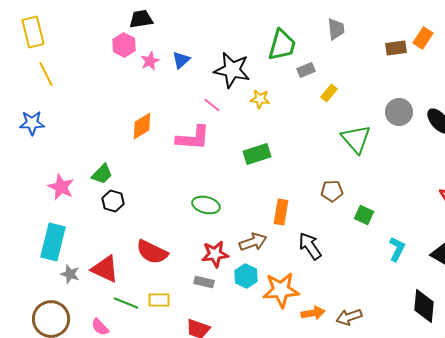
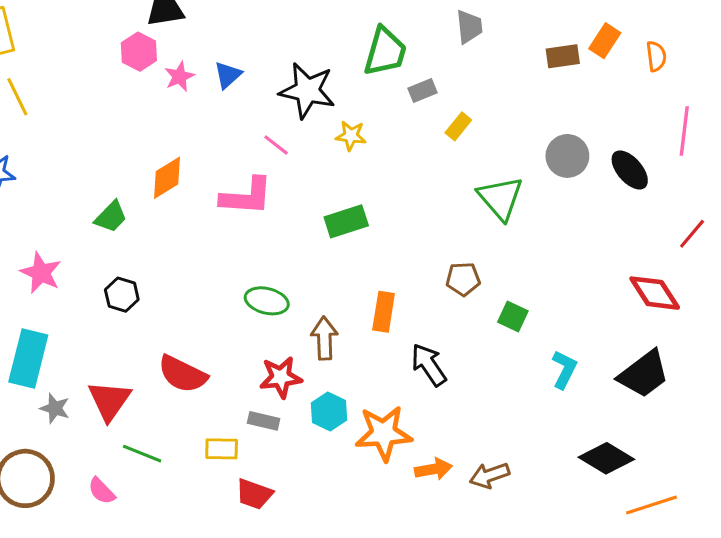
green trapezoid: (102, 174) -> (111, 217), moved
brown arrow: (253, 242) -> (324, 338), moved, turned -72
red triangle: (105, 269) -> (109, 401), turned 40
yellow rectangle: (159, 300) -> (222, 449), moved
black diamond: (424, 306) -> (606, 458), turned -64

